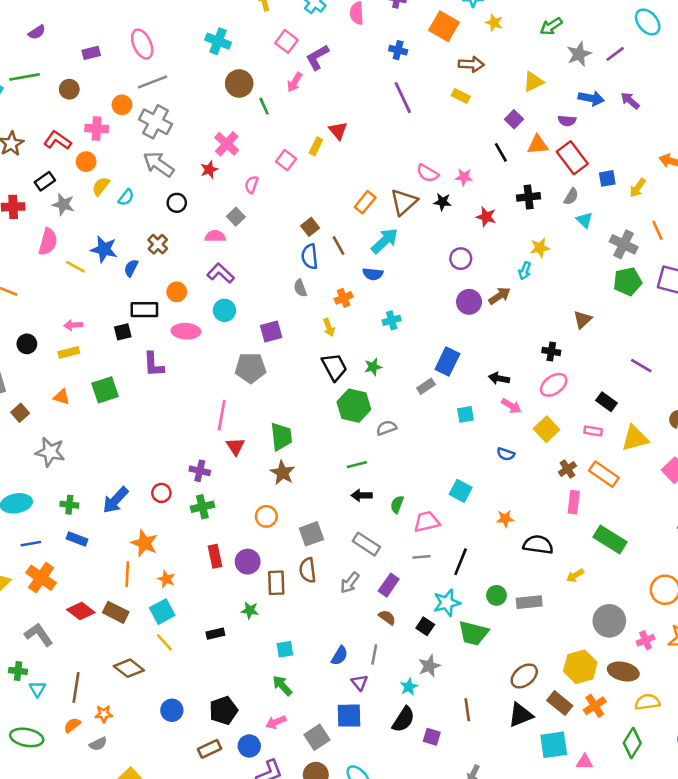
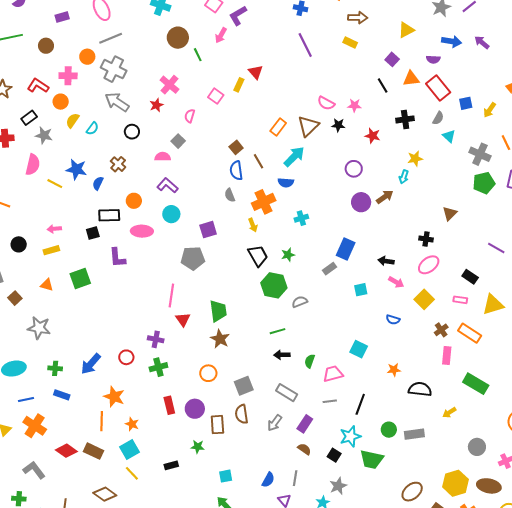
orange cross: (344, 298) -> (264, 202), size x1.6
gray circle: (609, 621) -> (477, 447), size x0.7

